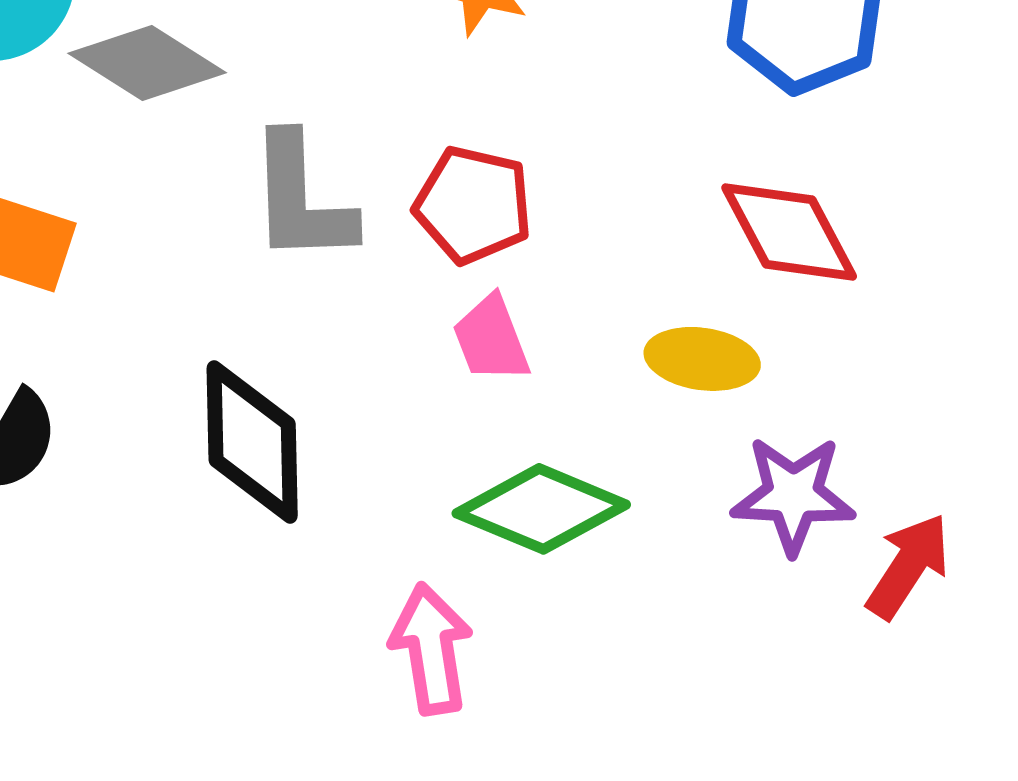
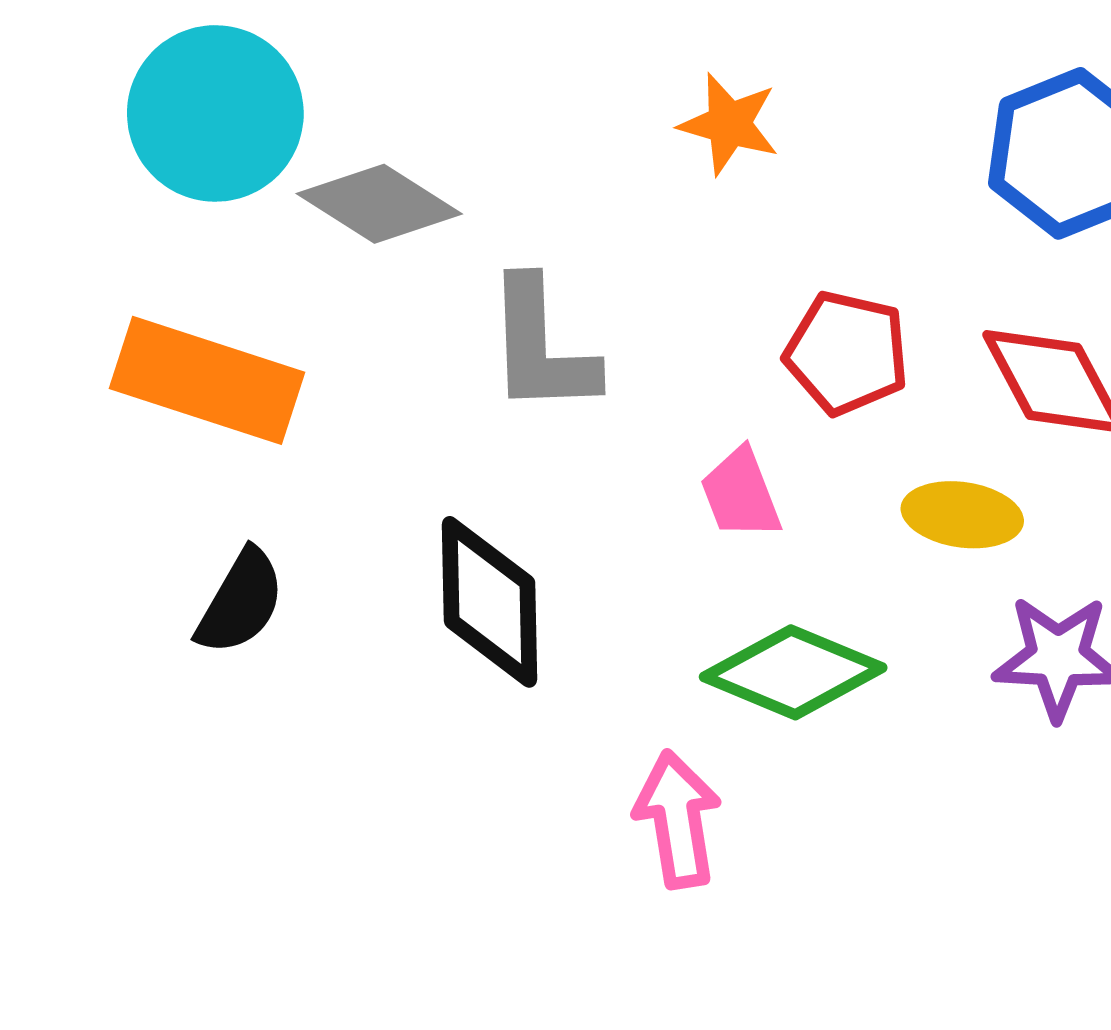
red pentagon: (473, 205) -> (847, 353), moved

